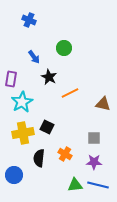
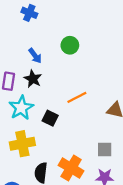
black star: (49, 77) -> (33, 79), moved
black square: (47, 127) -> (50, 118), moved
orange cross: (65, 154) -> (71, 168), size x1.5

